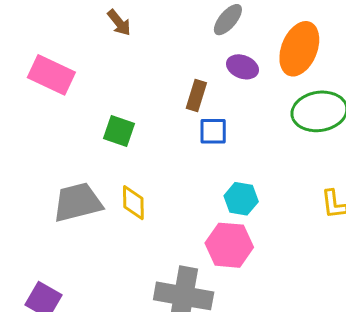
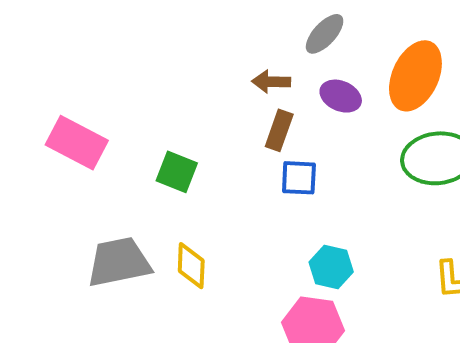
brown arrow: (119, 23) -> (271, 82), moved, turned 128
pink rectangle: (51, 75) -> (77, 143), moved

